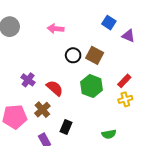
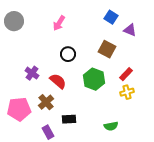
pink arrow: (56, 29) -> (59, 23), turned -63
black circle: (73, 55) -> (68, 54), moved
brown square: (95, 55) -> (107, 49), moved
black rectangle: (66, 127) -> (69, 119), turned 64

